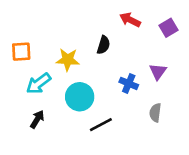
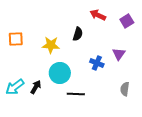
cyan arrow: (38, 83) -> (15, 87), moved
gray semicircle: (155, 113) -> (125, 89), moved
black arrow: (37, 119) -> (36, 87), moved
black line: (101, 125) -> (76, 94), turned 30

